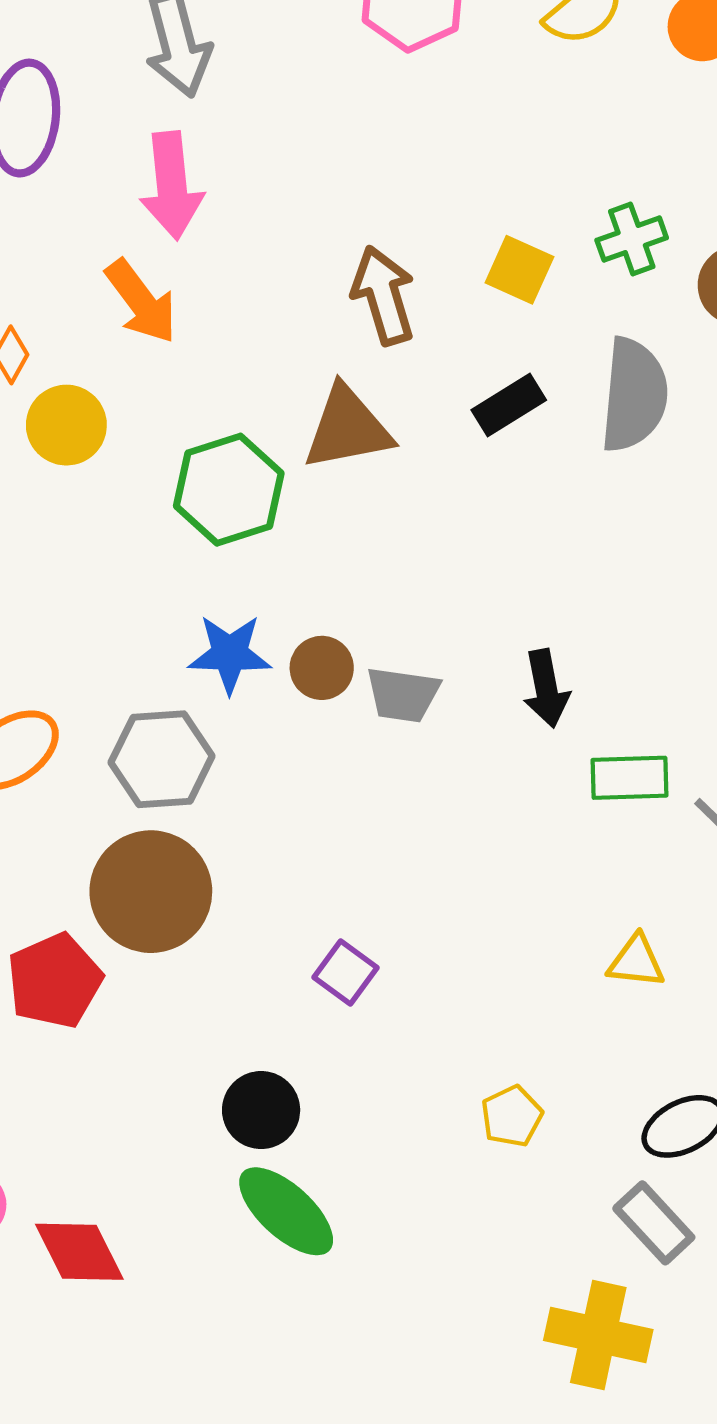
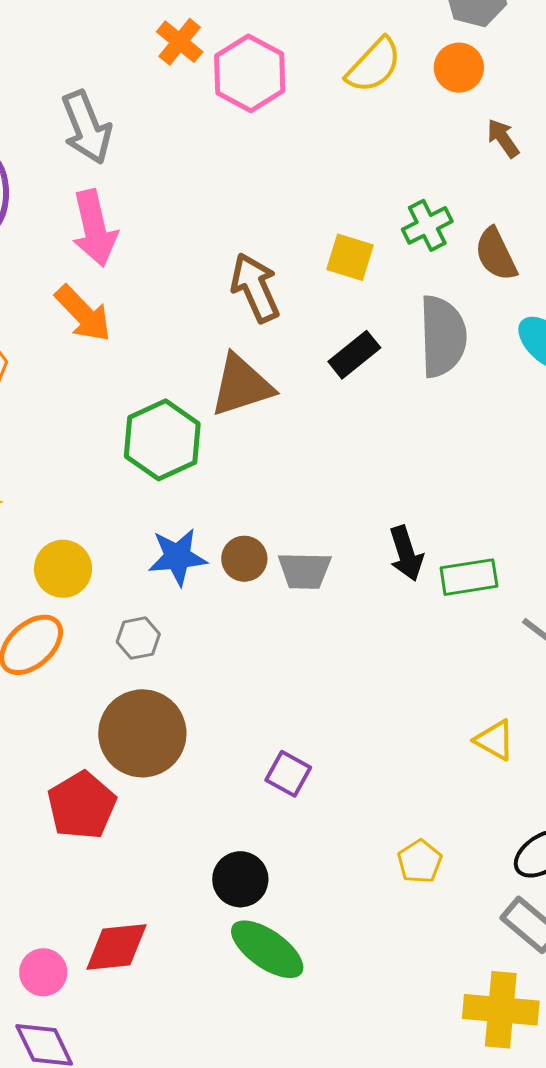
yellow circle: (66, 425) -> (63, 569), moved
gray hexagon: (162, 759) -> (138, 638), size x0.6
green rectangle: (630, 778) -> (469, 577), moved
yellow triangle: (636, 961) -> (495, 740), turned 30
red diamond: (79, 1252) -> (116, 947), moved, turned -62

